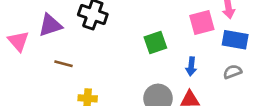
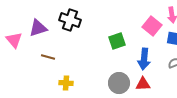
pink square: (202, 23) -> (152, 26), turned -36
blue arrow: (191, 66) -> (144, 59), size x1.5

